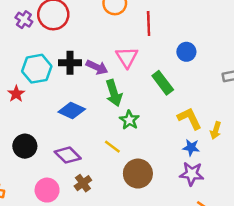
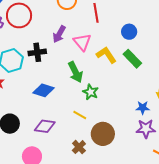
purple arrow: (97, 67) -> (59, 34), moved, turned 102
green rectangle: (163, 83) -> (132, 59), moved
yellow L-shape: (190, 118) -> (106, 55), moved
purple diamond: (68, 155) -> (45, 126), turned -30
brown cross: (83, 183) -> (79, 147), moved

